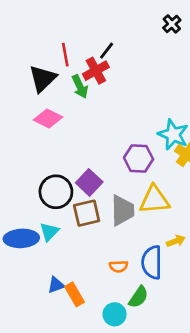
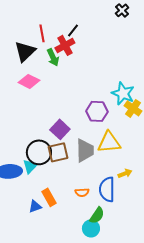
black circle: (56, 192) -> (39, 152), moved
orange rectangle: (75, 294) -> (49, 197), moved
cyan circle: (115, 314) -> (91, 228), moved

